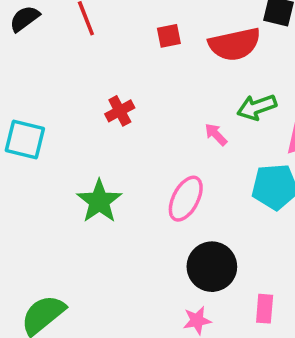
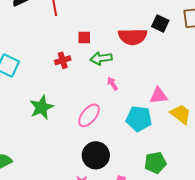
red square: (169, 36) -> (84, 37), moved
green arrow: (257, 107) -> (101, 58), moved

